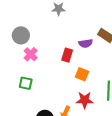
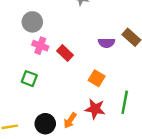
pink cross: (31, 54) -> (40, 46), turned -32
red rectangle: (67, 55) -> (65, 53), moved, turned -72

